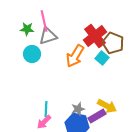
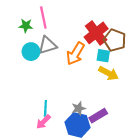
gray triangle: (48, 36) -> (48, 45), moved
cyan square: (102, 58) -> (103, 56), turned -32
yellow arrow: (107, 106) -> (108, 73), moved

